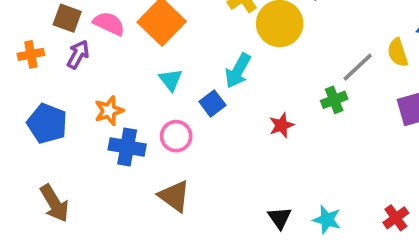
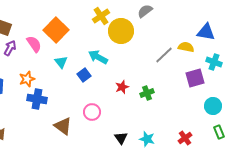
pink semicircle: (109, 24) -> (34, 44), moved, turned 30
yellow semicircle: (398, 53) -> (186, 47), turned 119
cyan arrow: (238, 71) -> (98, 57), turned 90
green cross: (334, 100) -> (147, 93), moved
pink circle: (176, 136) -> (92, 112), moved

